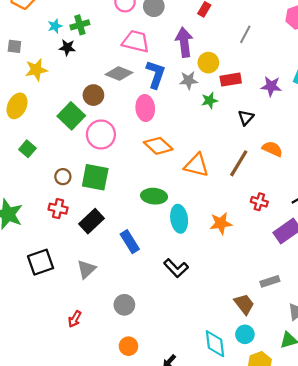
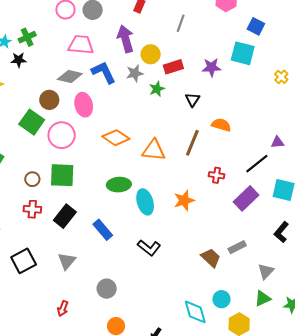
blue L-shape: (156, 74) -> (104, 72), turned -36
pink ellipse: (145, 108) -> (84, 105), moved
brown trapezoid: (244, 304) -> (211, 258), moved

